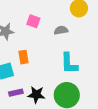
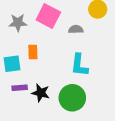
pink square: (33, 21) -> (48, 16), size x1.6

